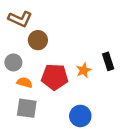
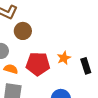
black rectangle: (108, 61) -> (86, 66), moved

